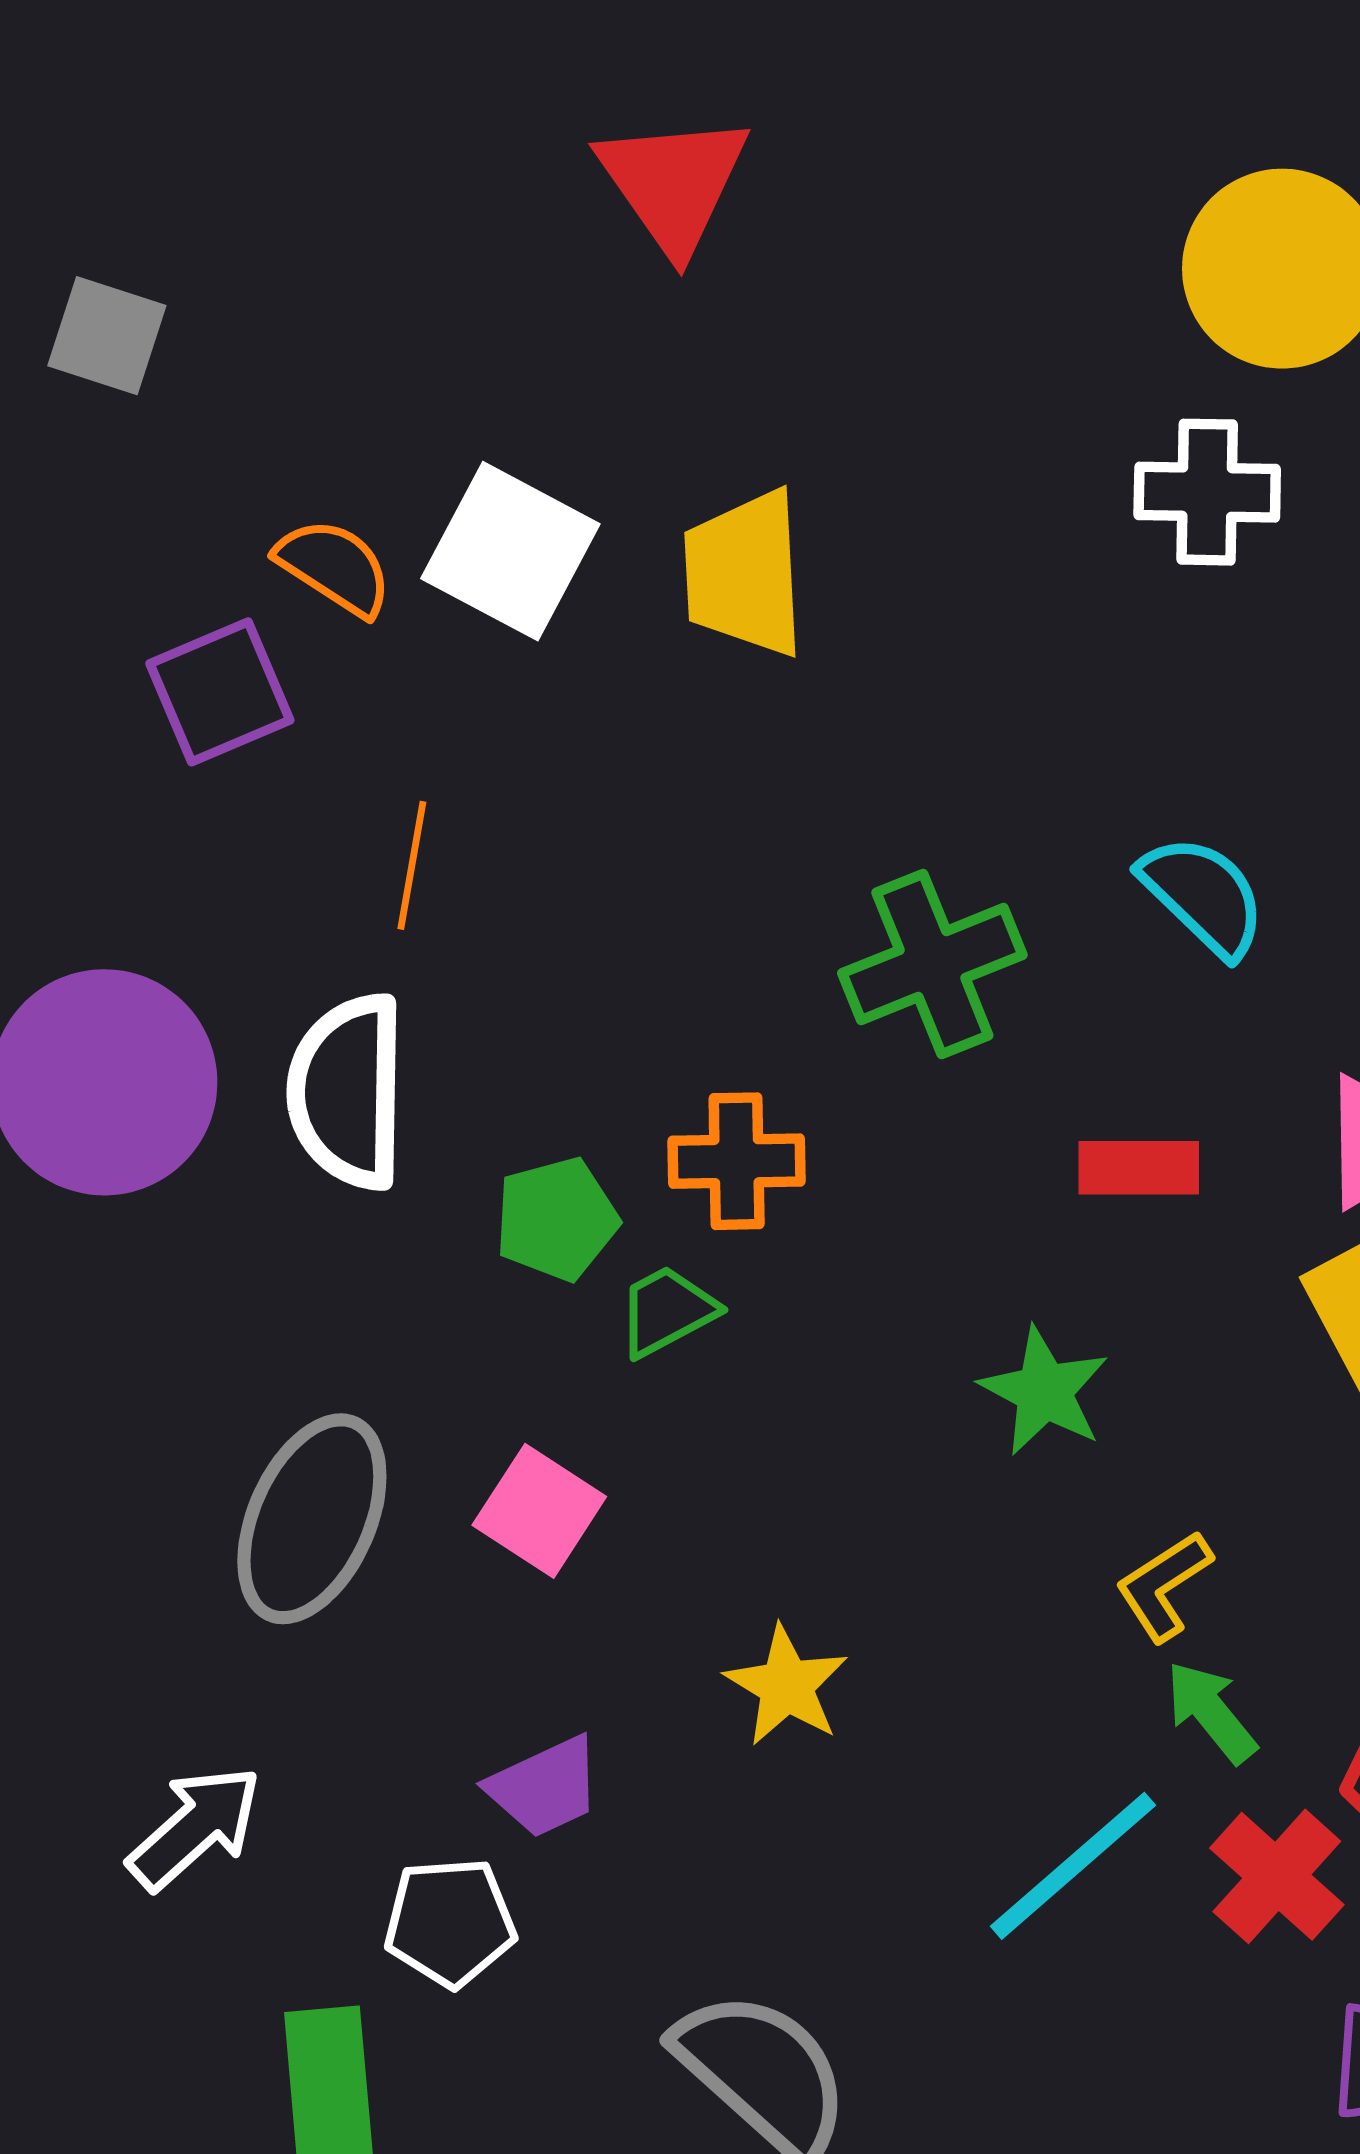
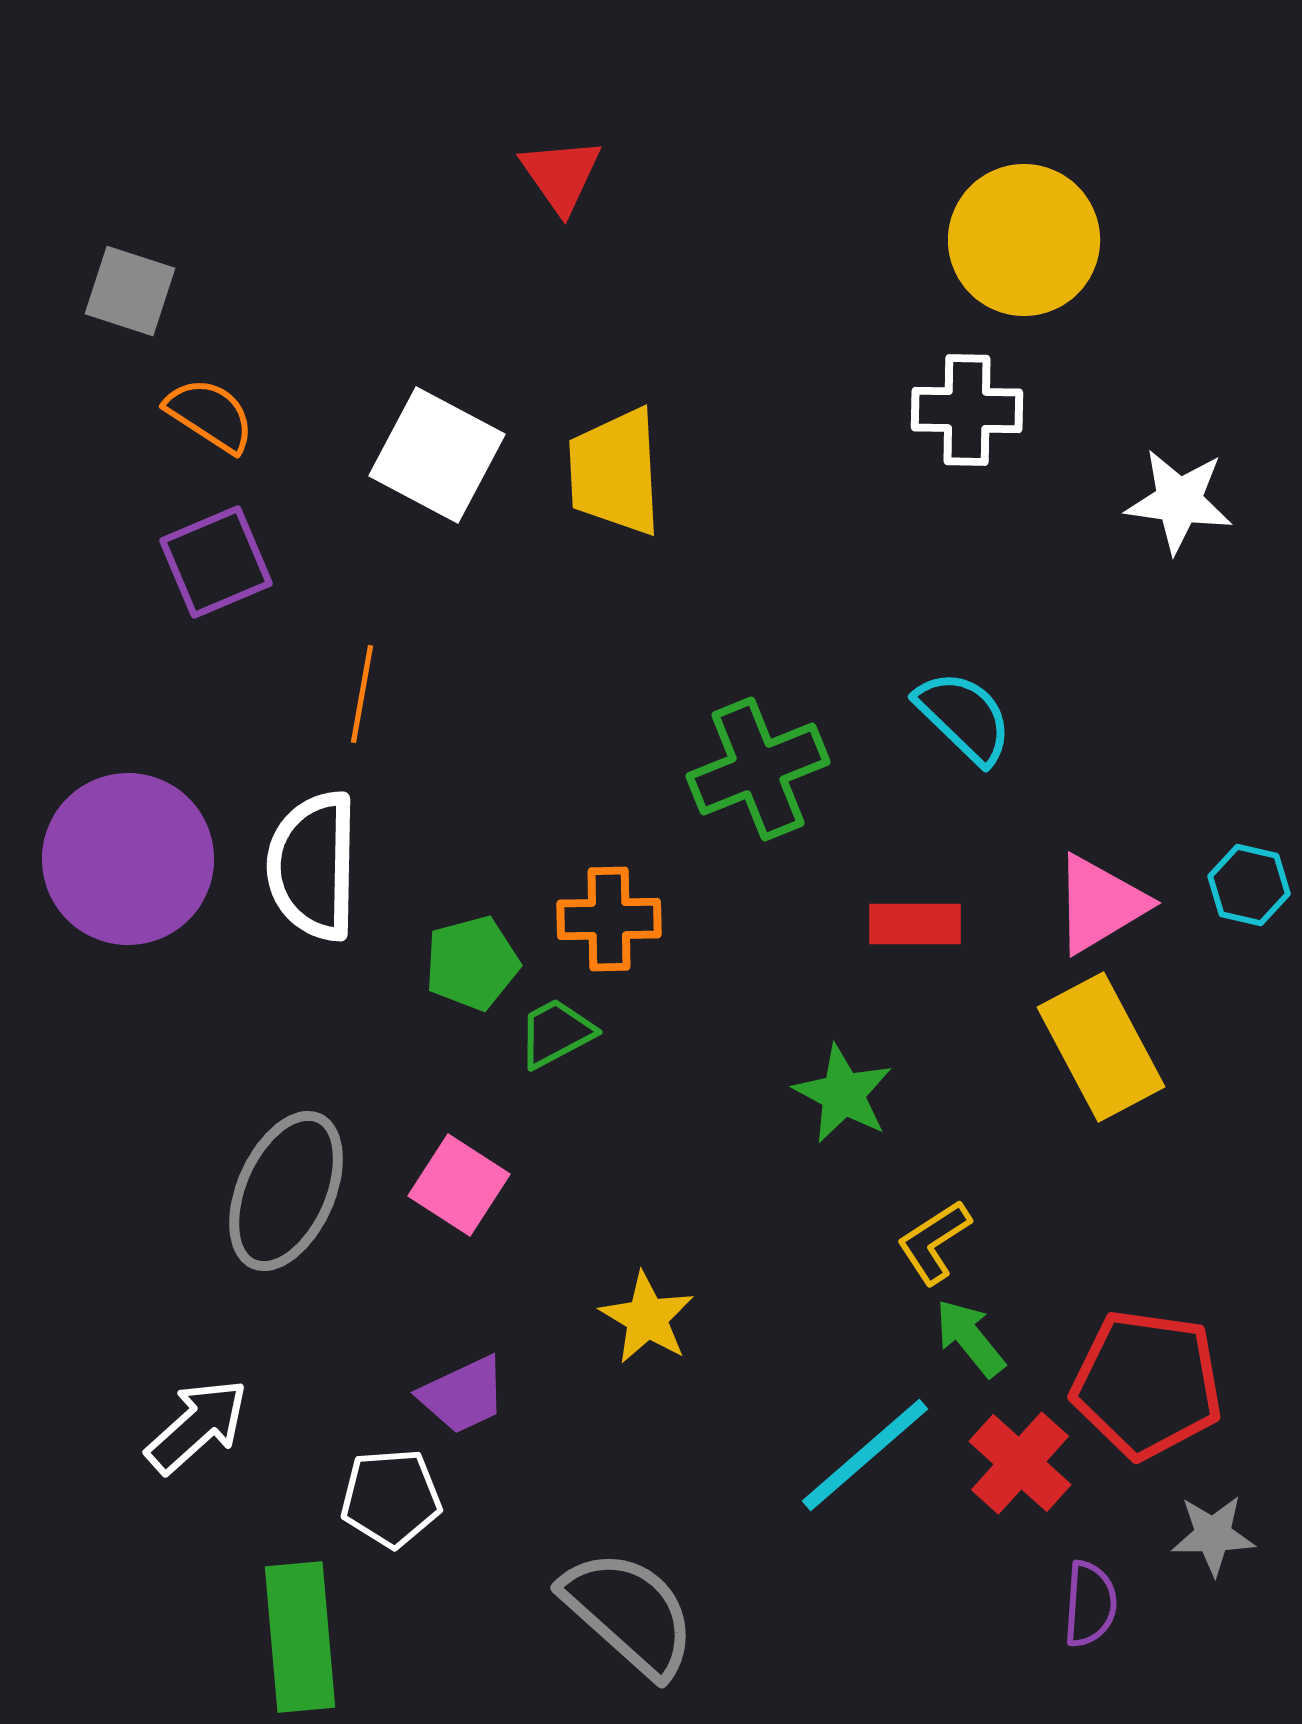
red triangle: (673, 183) -> (561, 175), size x0.7
orange semicircle: (334, 567) -> (210, 415), moved

